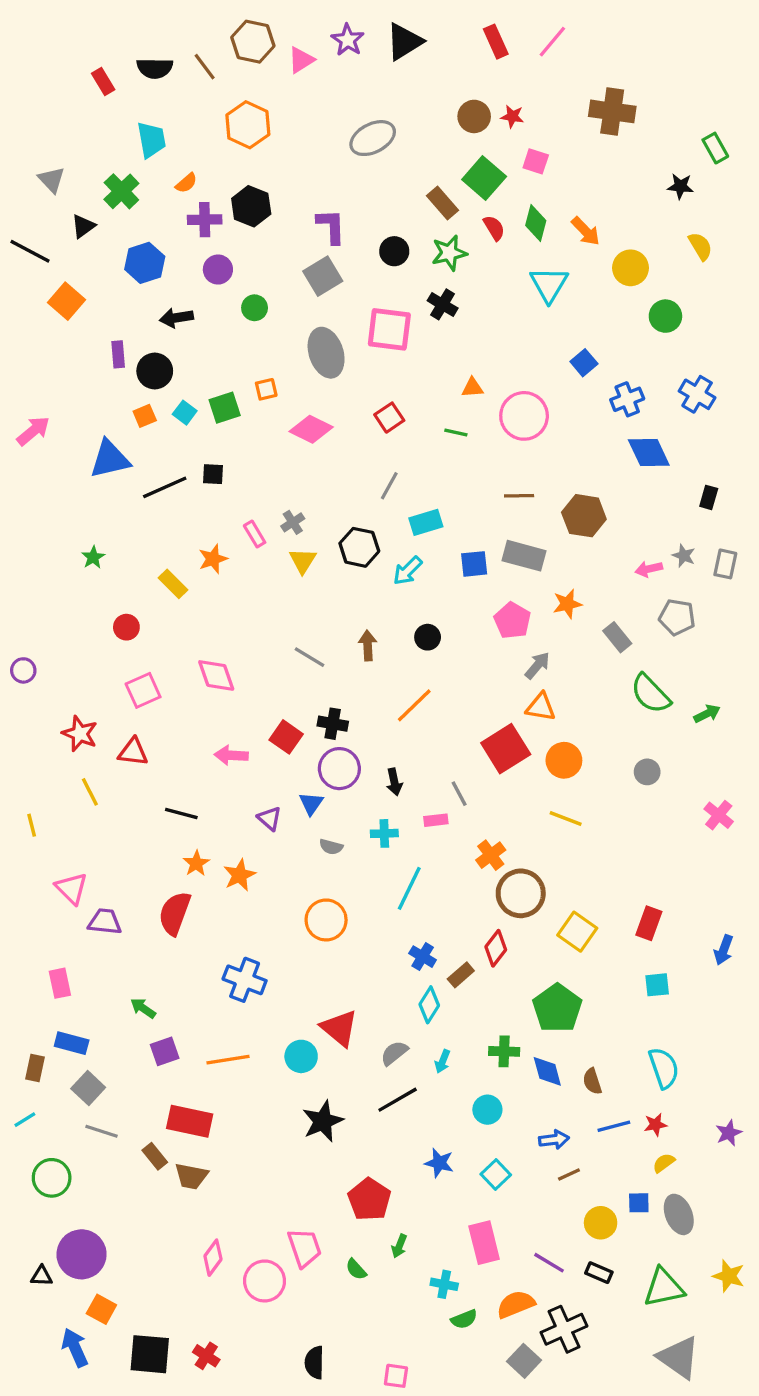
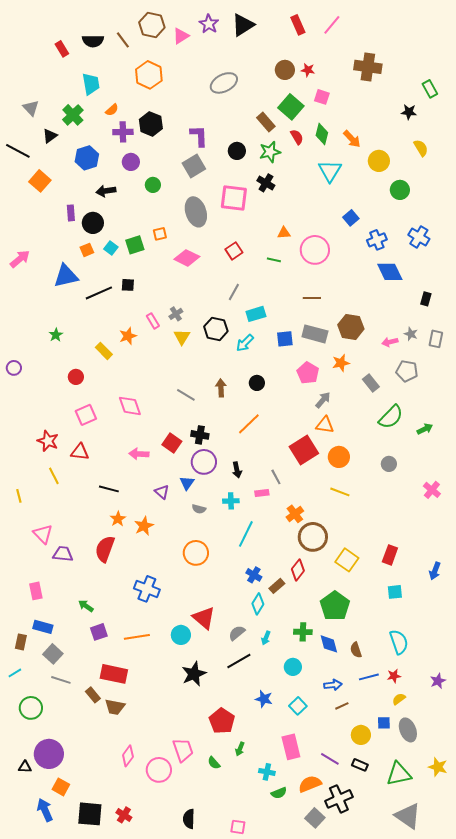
brown hexagon: (584, 516) -> (351, 327), moved
purple circle: (23, 670) -> (14, 368), moved
green semicircle: (650, 694) -> (391, 417), turned -92

